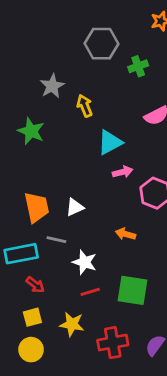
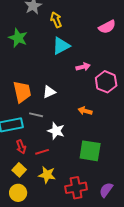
cyan triangle: (110, 142) -> (61, 46), moved
red arrow: (35, 285) -> (21, 147), turned 32
red line: (90, 292) -> (42, 152), moved
yellow square: (32, 317) -> (19, 170), turned -32

